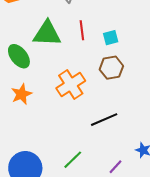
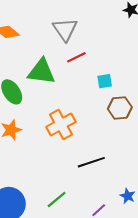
red line: (82, 30) -> (76, 57), moved, turned 66
brown hexagon: (111, 68) -> (120, 108), moved

